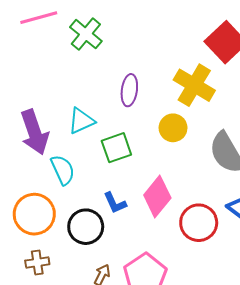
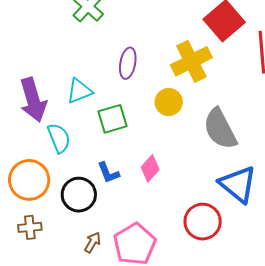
yellow cross: (194, 85) -> (191, 61), turned 30
pink diamond: (157, 196) -> (150, 168), size x0.7
red circle: (199, 223) -> (203, 222), moved

